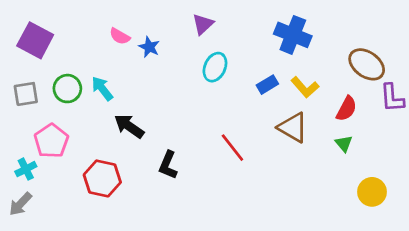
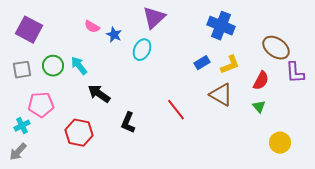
purple triangle: (203, 24) -> (154, 18), size x1.4
cyan ellipse: (215, 67) -> (142, 50), moved
yellow L-shape: (305, 87) -> (230, 65), turned -70
pink pentagon: (51, 141) -> (41, 105), turned 30

